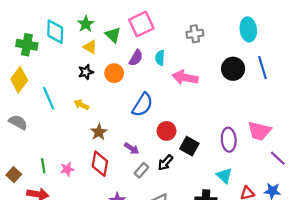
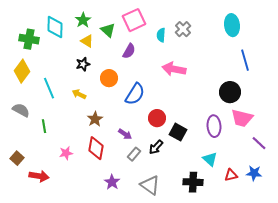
gray cross: (195, 34) -> (183, 29), turned -35
cyan semicircle: (160, 58) -> (161, 35), moved
black circle: (233, 69) -> (230, 92), moved
orange circle: (114, 73) -> (109, 78), moved
green line: (43, 166) -> (44, 126), moved

